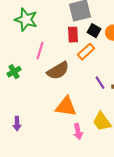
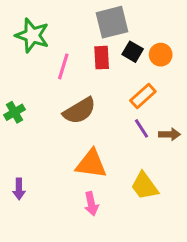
pink line: (40, 51) -> (63, 66), moved
orange rectangle: (86, 52) -> (143, 96), moved
pink arrow: (78, 132) -> (91, 204), moved

